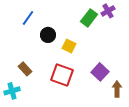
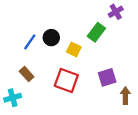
blue line: (28, 18) -> (30, 42), moved
green rectangle: (89, 18) -> (96, 32), moved
purple square: (100, 72) -> (107, 77), turned 30

